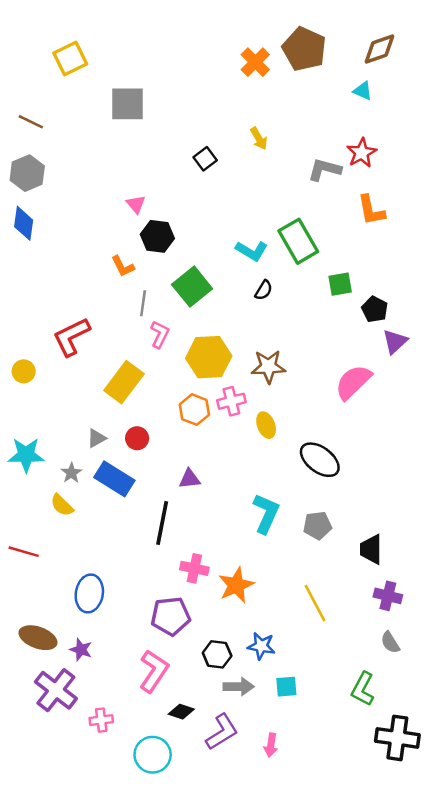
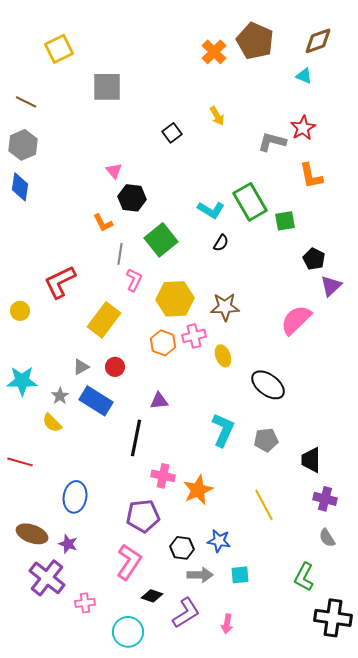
green square: (340, 284) -> (285, 221), moved

